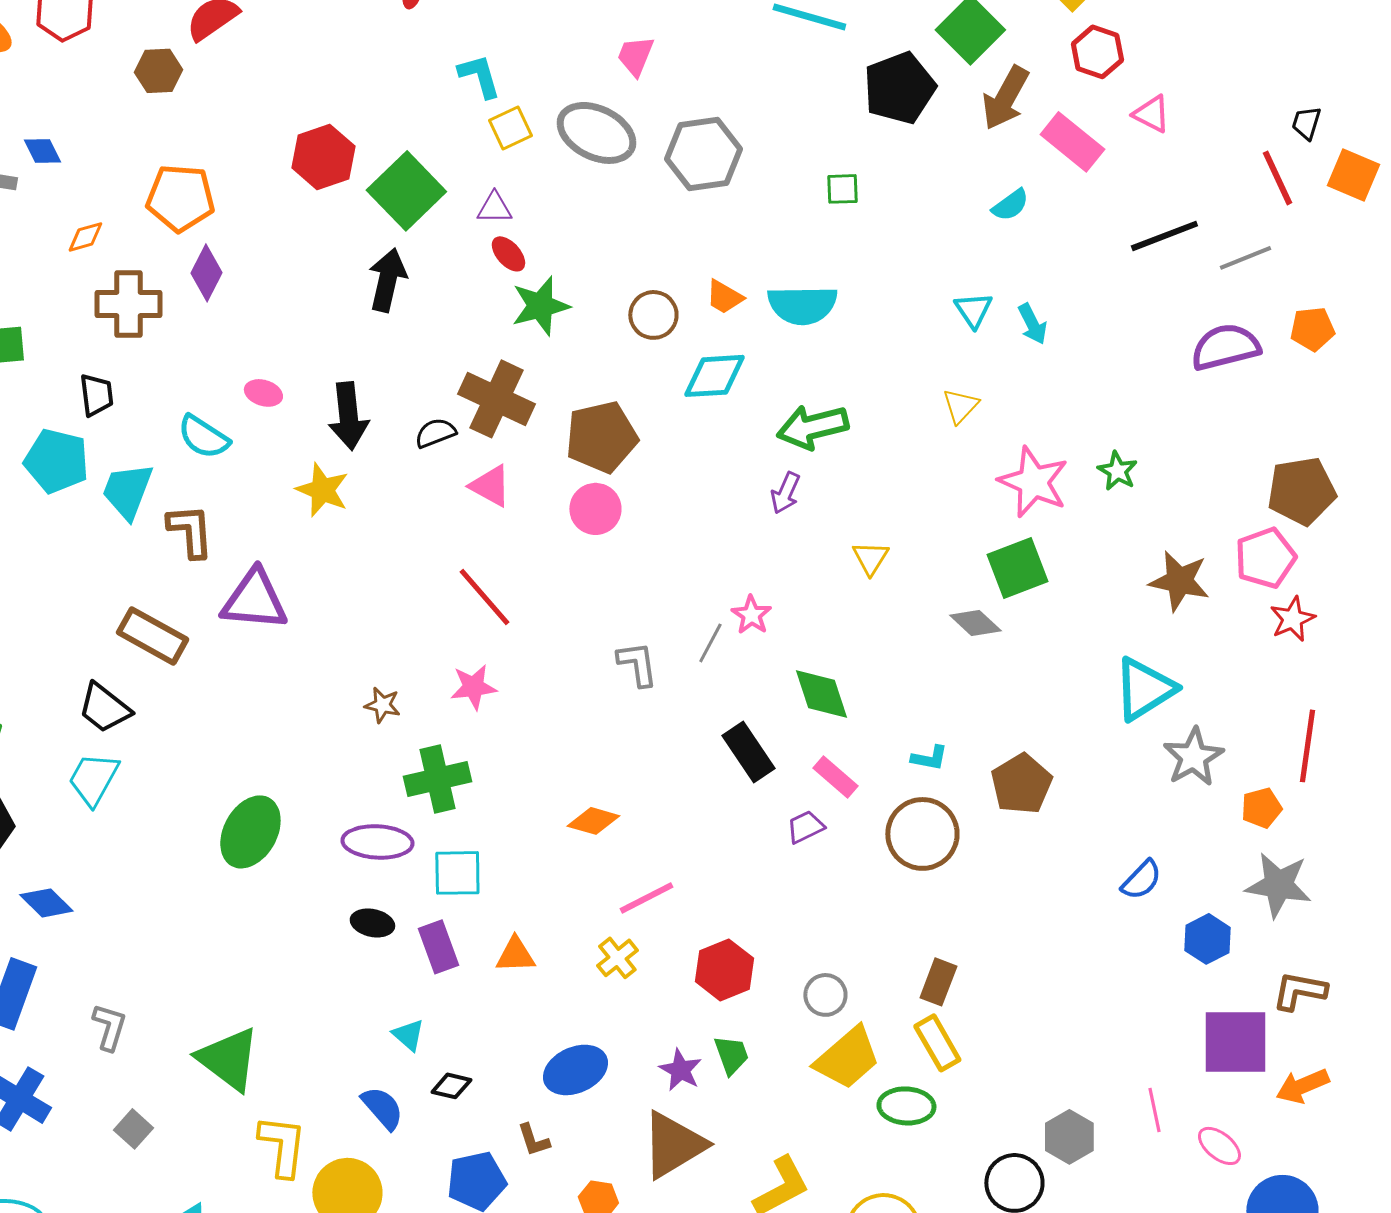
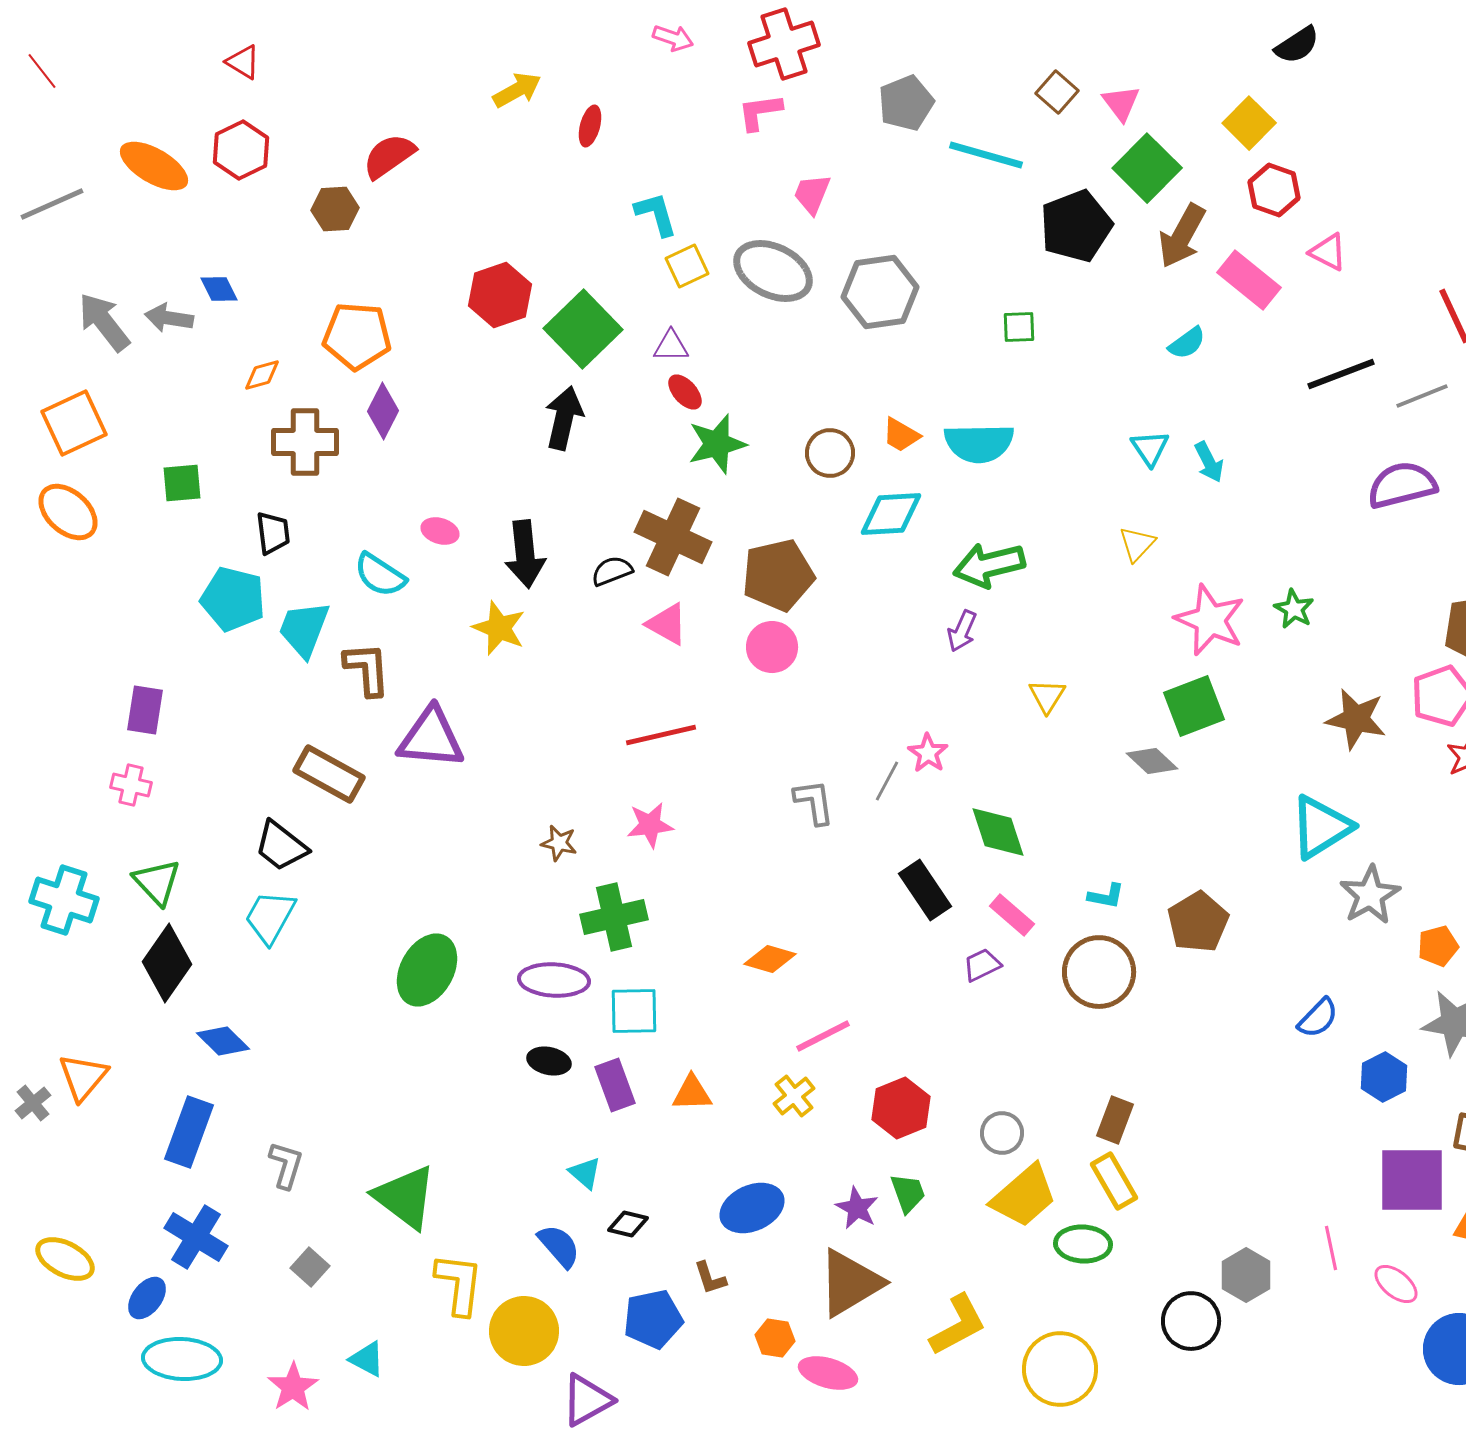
red line: (484, 597) -> (661, 735), turned -62

